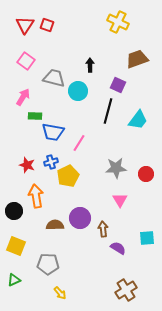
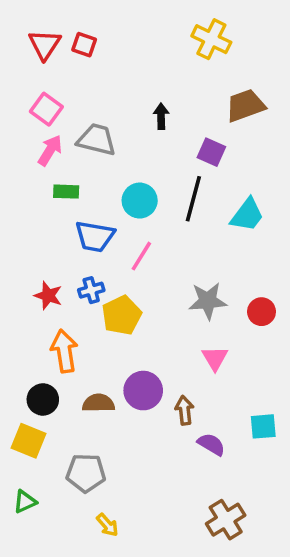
cyan circle: (78, 91) -> (140, 201), moved
pink arrow: (23, 97) -> (50, 150), moved
green rectangle: (35, 116) -> (66, 192), moved
black circle: (14, 211) -> (43, 399), moved

